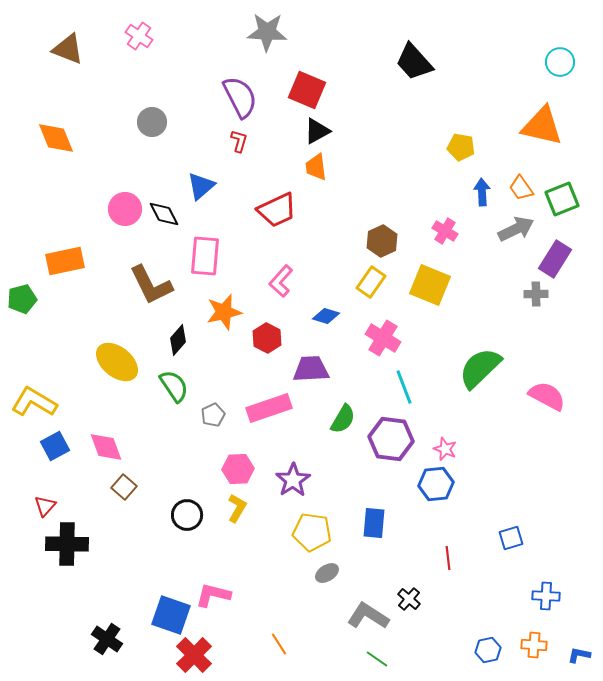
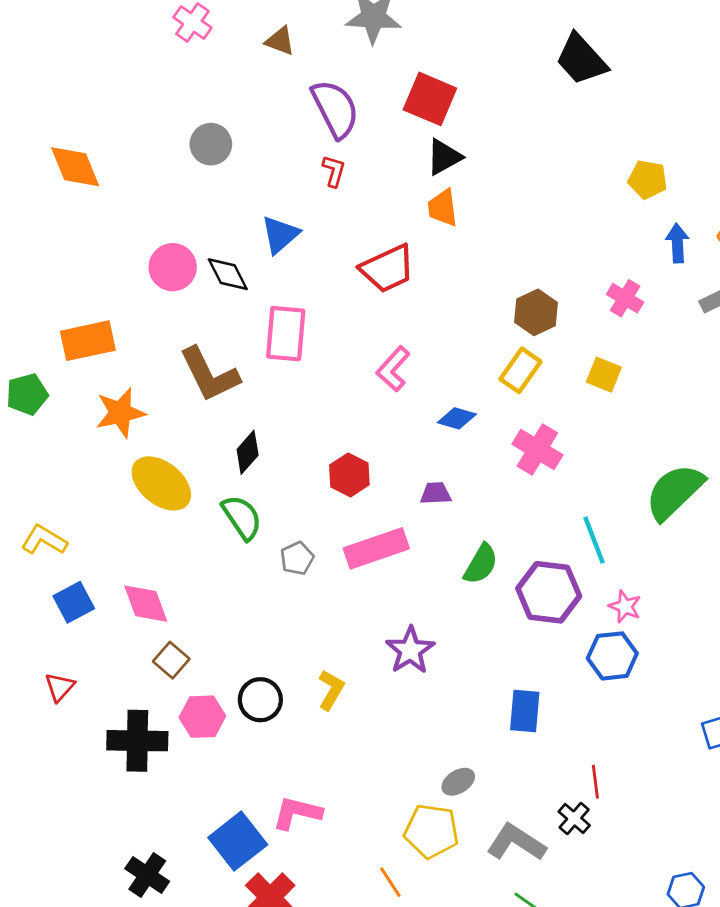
brown triangle: (68, 49) -> (280, 41), moved, size x0.7
yellow square: (430, 285) -> (604, 375), size x0.6
orange star: (224, 312) -> (120, 413), moved
red hexagon: (267, 338) -> (349, 475), moved
purple trapezoid: (311, 369) -> (436, 493), size x0.6
cyan line: (404, 387) -> (594, 540), moved
yellow L-shape: (34, 402) -> (44, 540), size x0.7
pink hexagon: (238, 469) -> (202, 717), moved
yellow pentagon: (312, 532) -> (431, 831), moved
black cross: (67, 544) -> (137, 741), moved
red line: (448, 558) -> (595, 782), moved
blue square: (171, 615) -> (238, 841), turned 33

